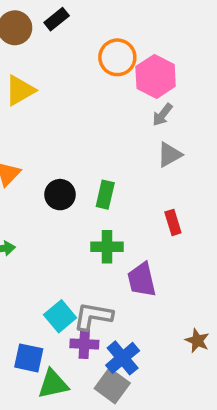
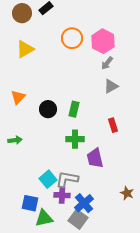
orange circle: (117, 57) -> (72, 38), moved

